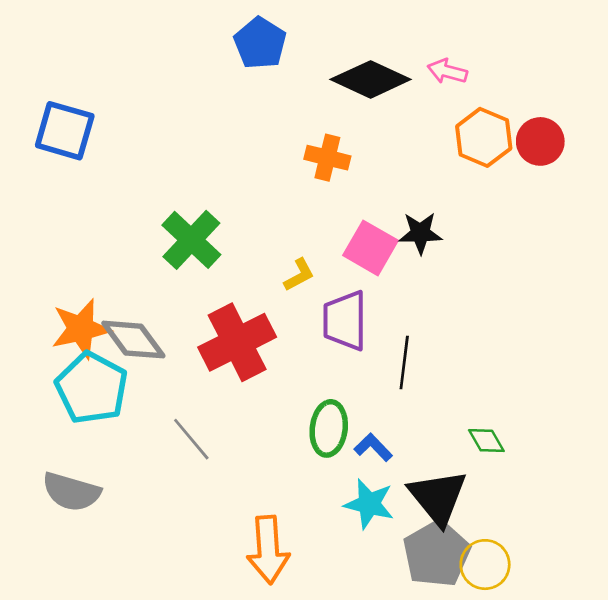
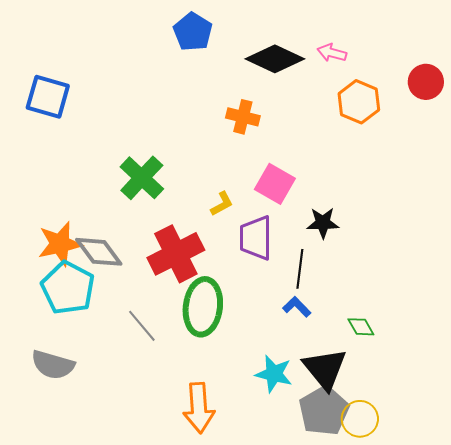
red circle: (540, 141) -> (426, 82), moved
black star: (420, 233) -> (323, 223), moved
green ellipse: (329, 428) -> (203, 307), moved, size x1.4
blue L-shape: (373, 447) -> (297, 307), moved

